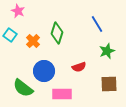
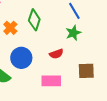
green star: (107, 51) -> (73, 33), moved
pink rectangle: (62, 94) -> (51, 81), moved

